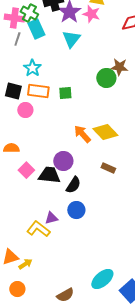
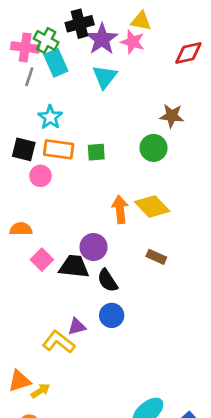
green circle: (106, 78) -> (154, 148), moved
orange arrow: (82, 134) -> (120, 209), turned 36
black semicircle: (73, 185) -> (107, 281), turned 114

